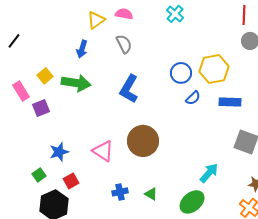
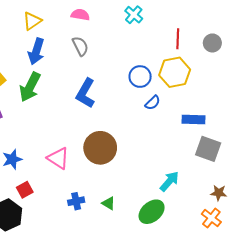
red line: (244, 15) -> (178, 39), moved
yellow triangle: (96, 20) -> (32, 21), moved
blue arrow: (82, 49) -> (36, 51), size x1.4
green arrow: (76, 83) -> (30, 87), turned 108
blue rectangle: (230, 102) -> (193, 119), moved

